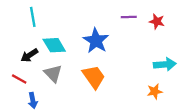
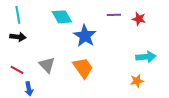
cyan line: (33, 17) -> (18, 15), moved
cyan diamond: (54, 45) -> (62, 17), moved
black arrow: (29, 55) -> (18, 37), moved, turned -140

